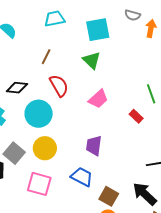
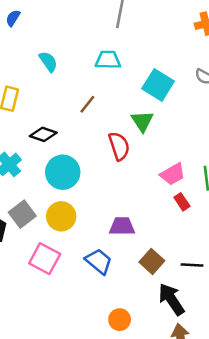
cyan square: (98, 30) -> (158, 85), turned 30
red semicircle: (59, 86) -> (119, 146), moved
pink trapezoid: (98, 99) -> (173, 174), moved
purple trapezoid: (94, 146) -> (122, 226), turned 70
brown square: (109, 196) -> (152, 261), moved

